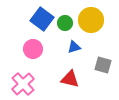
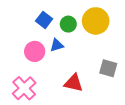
blue square: (42, 19) -> (44, 20), size x0.7
blue triangle: (74, 47) -> (57, 45), moved

